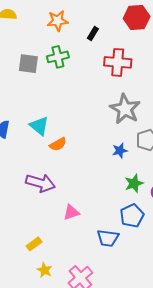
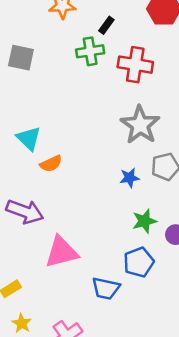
green cross: (58, 57) -> (90, 51), moved
pink triangle: (71, 212) -> (62, 252), size x1.6

